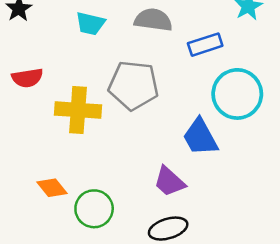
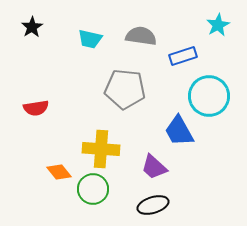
red semicircle: (27, 78) -> (36, 108), moved
yellow cross: (78, 110) -> (101, 149), moved

